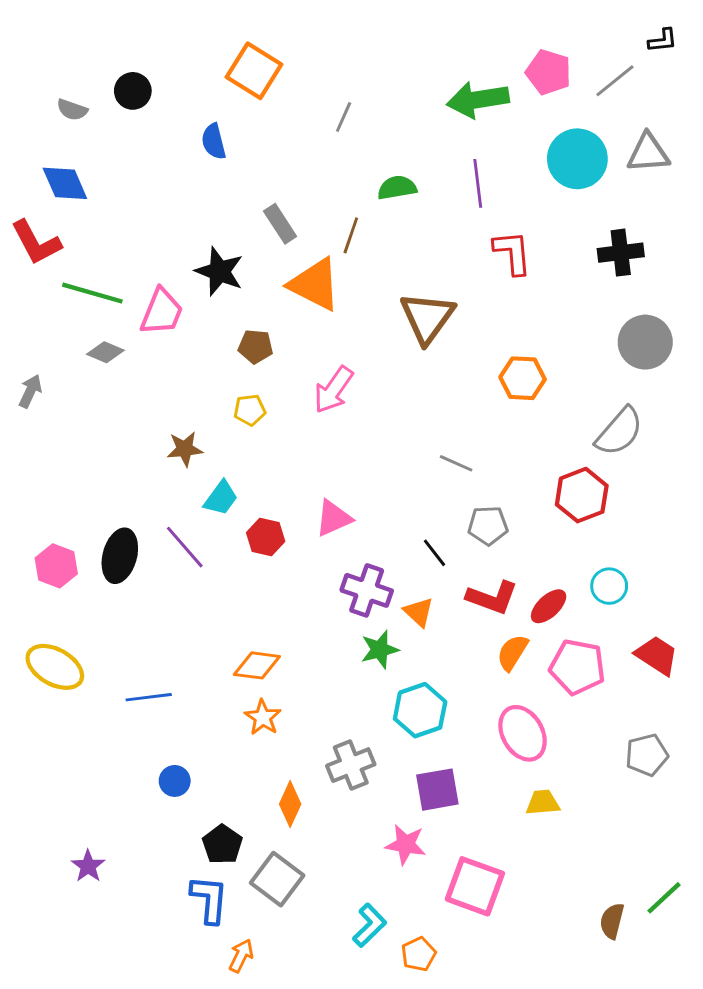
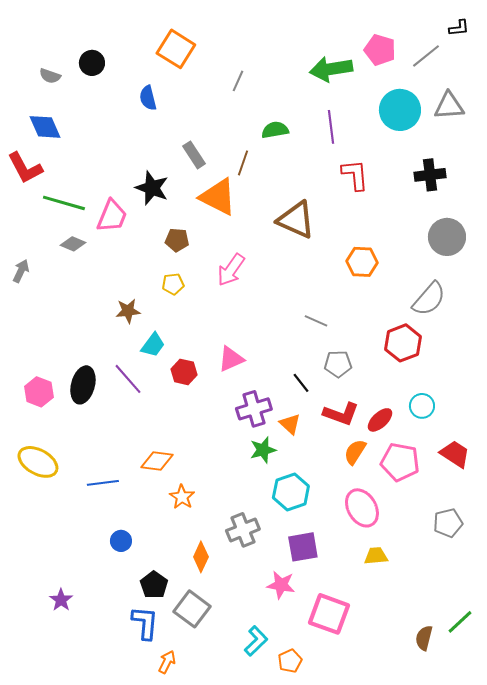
brown triangle: (427, 318) -> (296, 220), turned -42
purple cross: (367, 590) -> (254, 409), turned -36
orange diamond: (257, 665) -> (157, 461), moved

